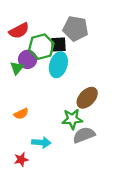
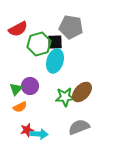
purple circle: (28, 59) -> (30, 86), moved
green triangle: (17, 68) -> (16, 89), moved
green star: (72, 119) -> (65, 97), moved
red star: (21, 159) -> (27, 130), moved

